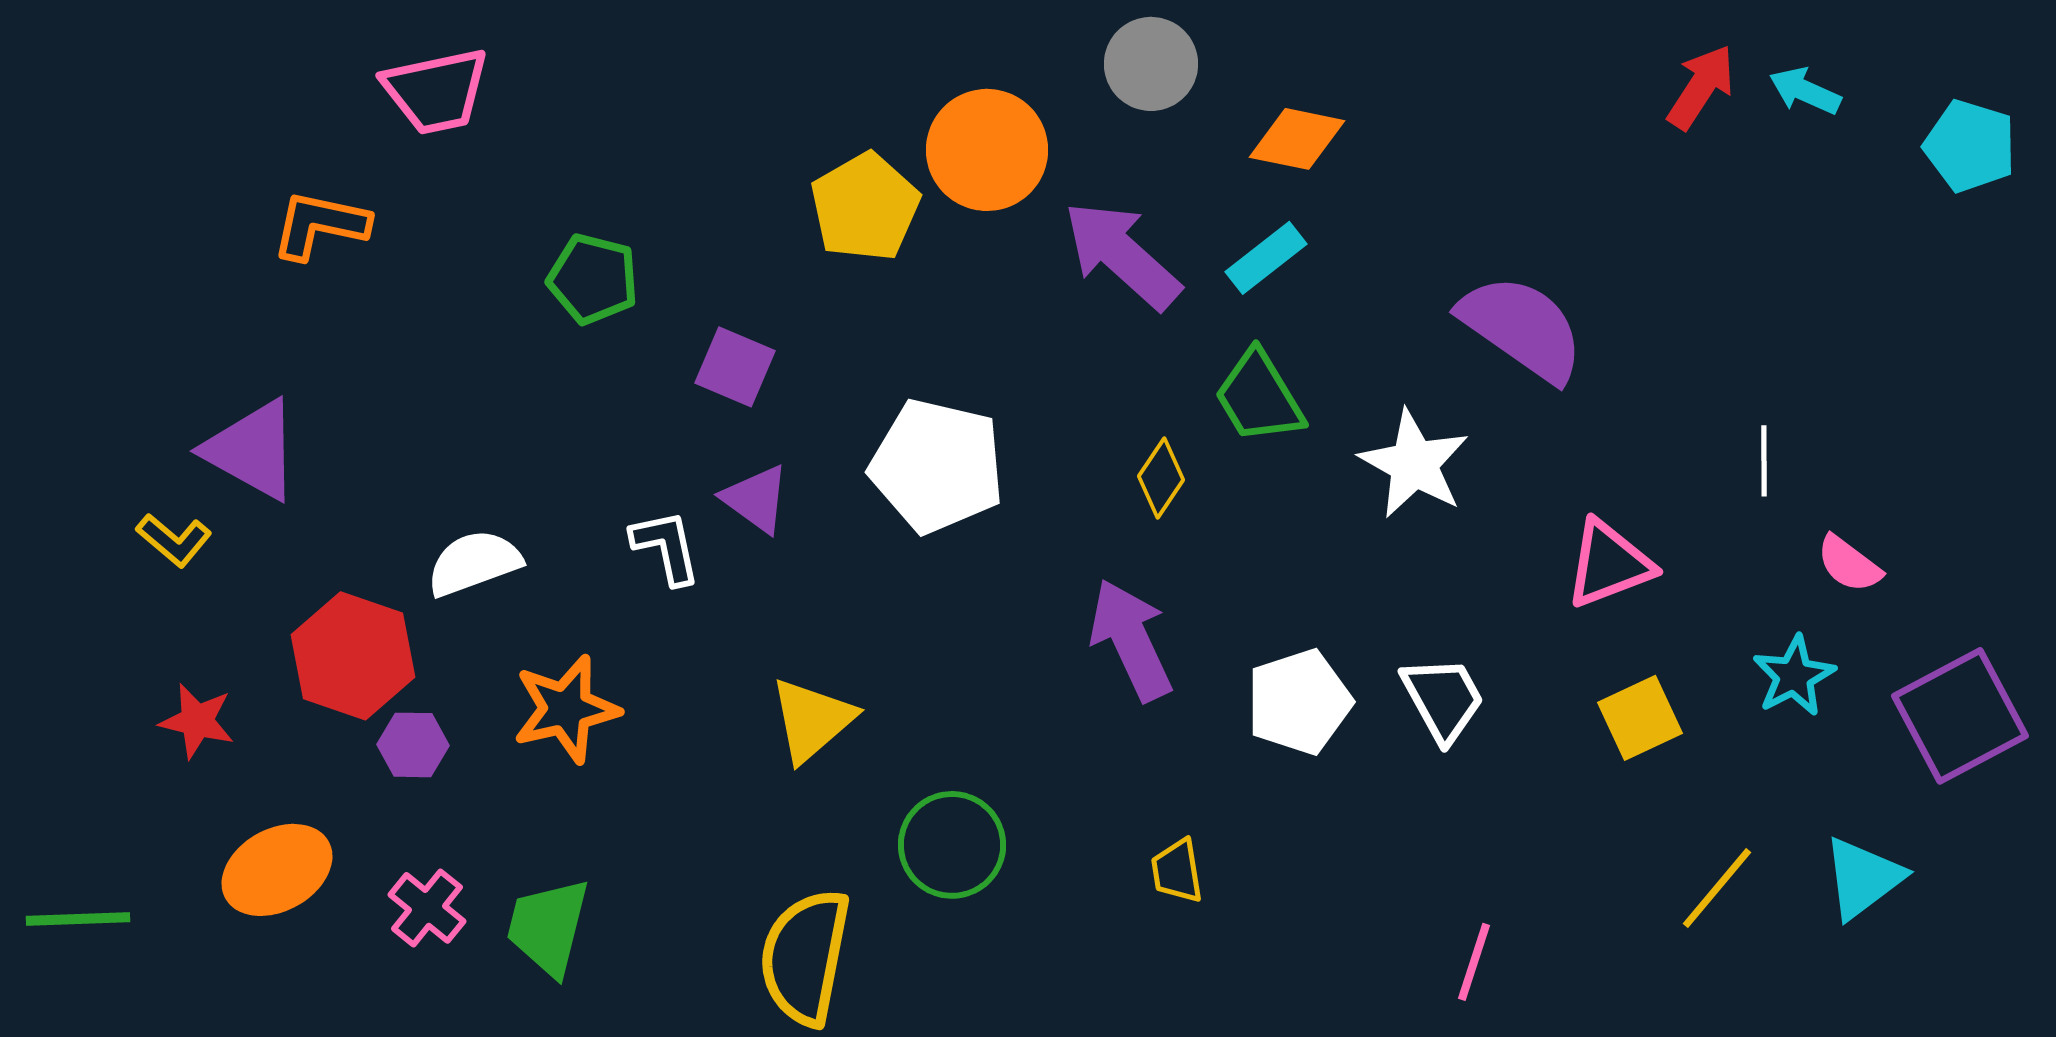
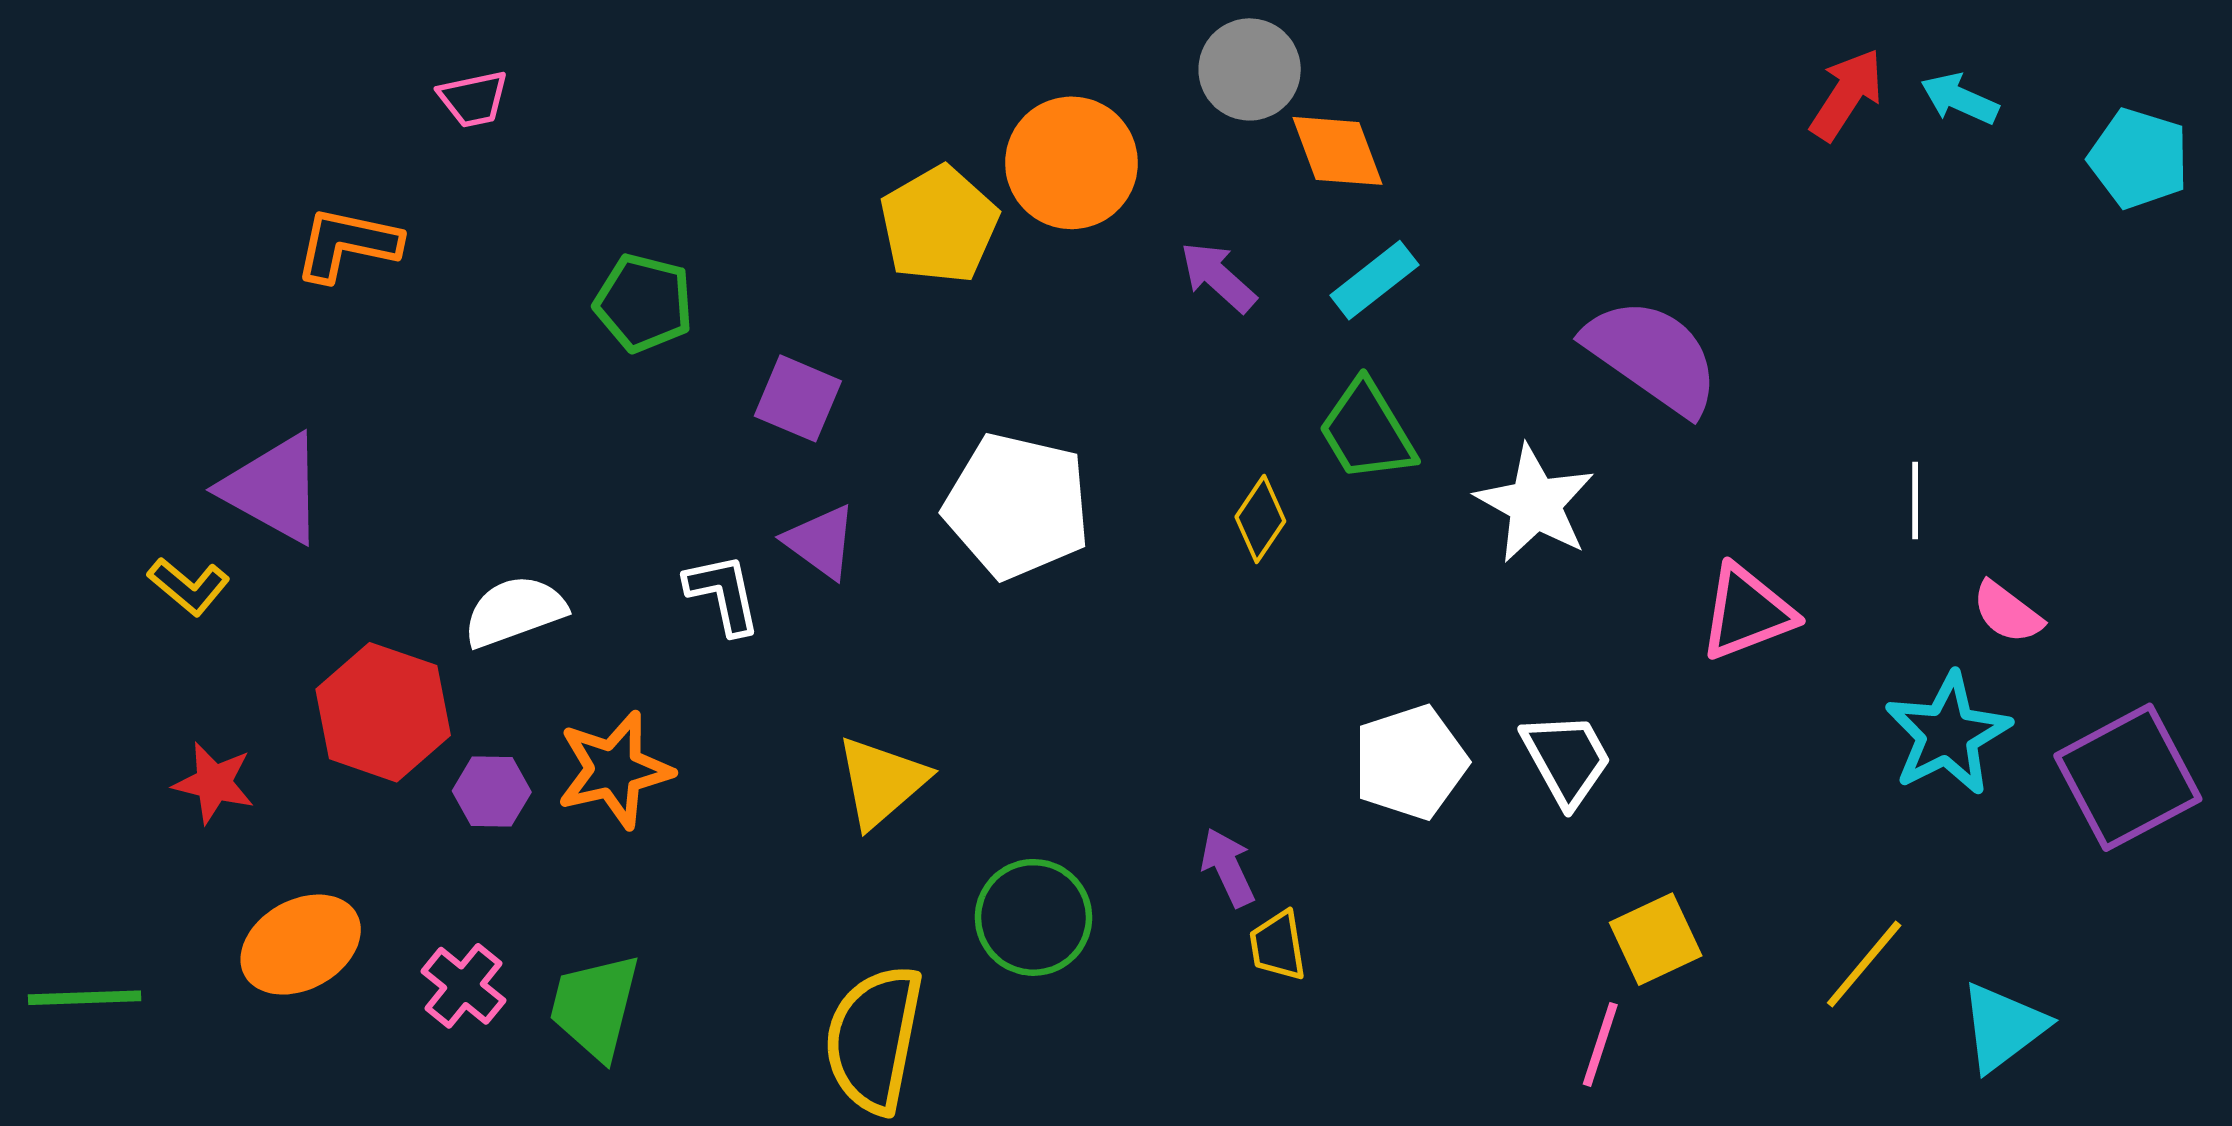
pink trapezoid: (436, 91) -> (473, 99), size x0.6
orange diamond: (1297, 139) -> (1337, 151), moved, turned 58
purple arrow: (1122, 255) -> (1218, 277), size x0.6
purple arrow: (1131, 640) -> (1228, 867), moved, size x0.6
cyan star: (1794, 676) -> (1948, 734), size x1.4
yellow square: (1640, 718) -> (1656, 939), moved
purple hexagon: (413, 745) -> (492, 791), moved
cyan triangle: (1863, 878) -> (2003, 1027), moved

